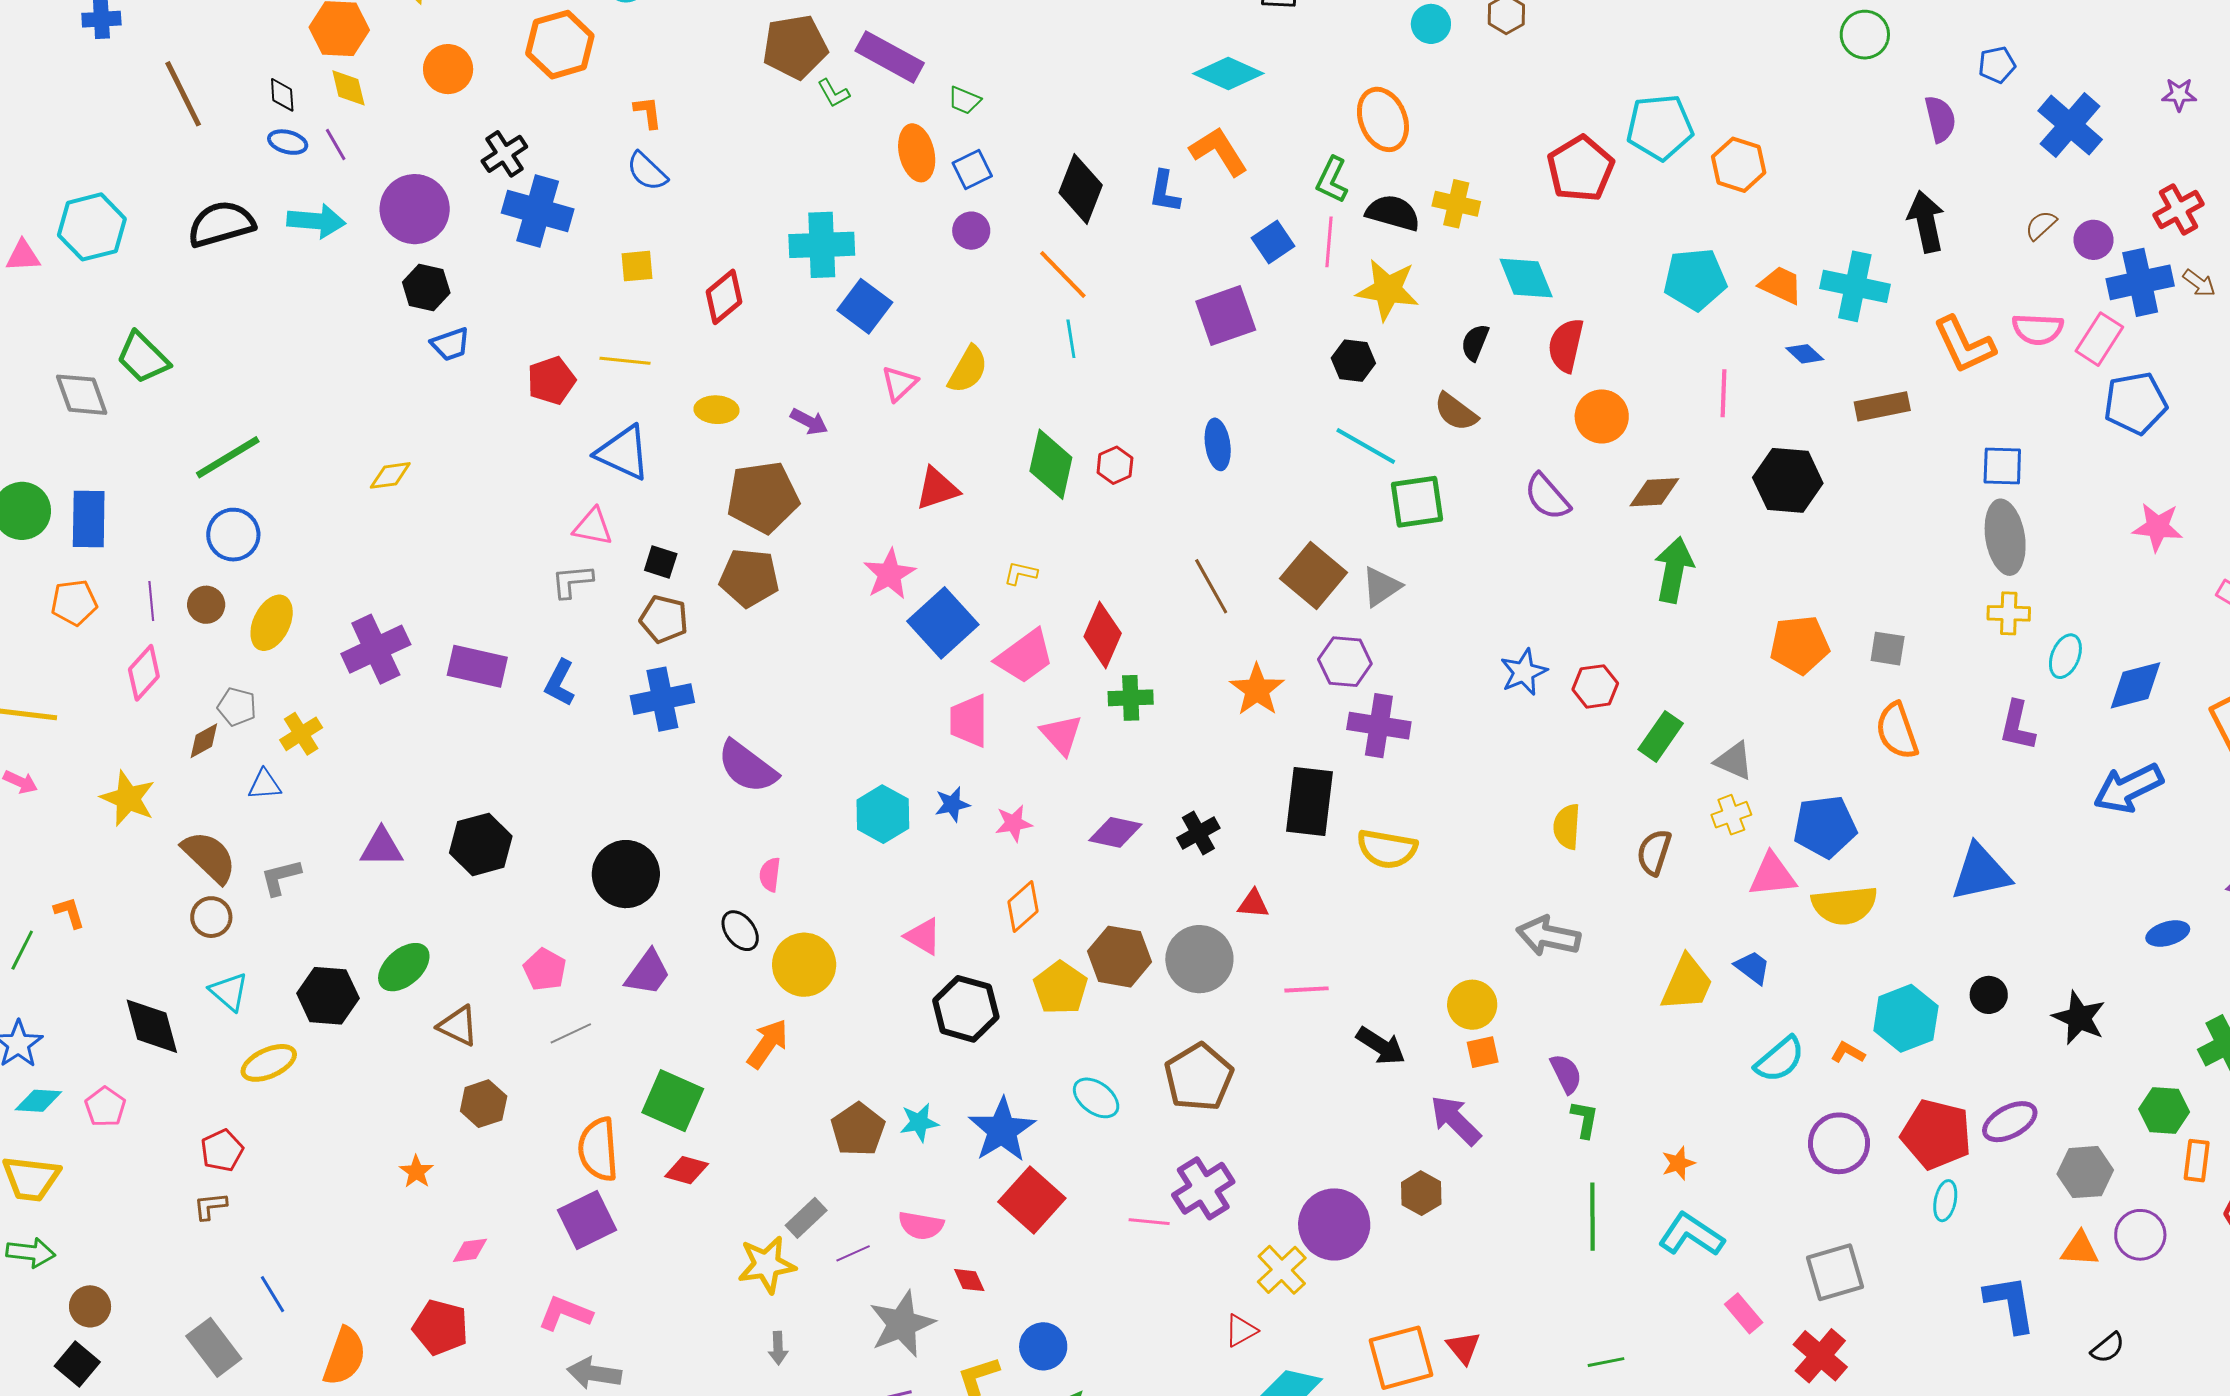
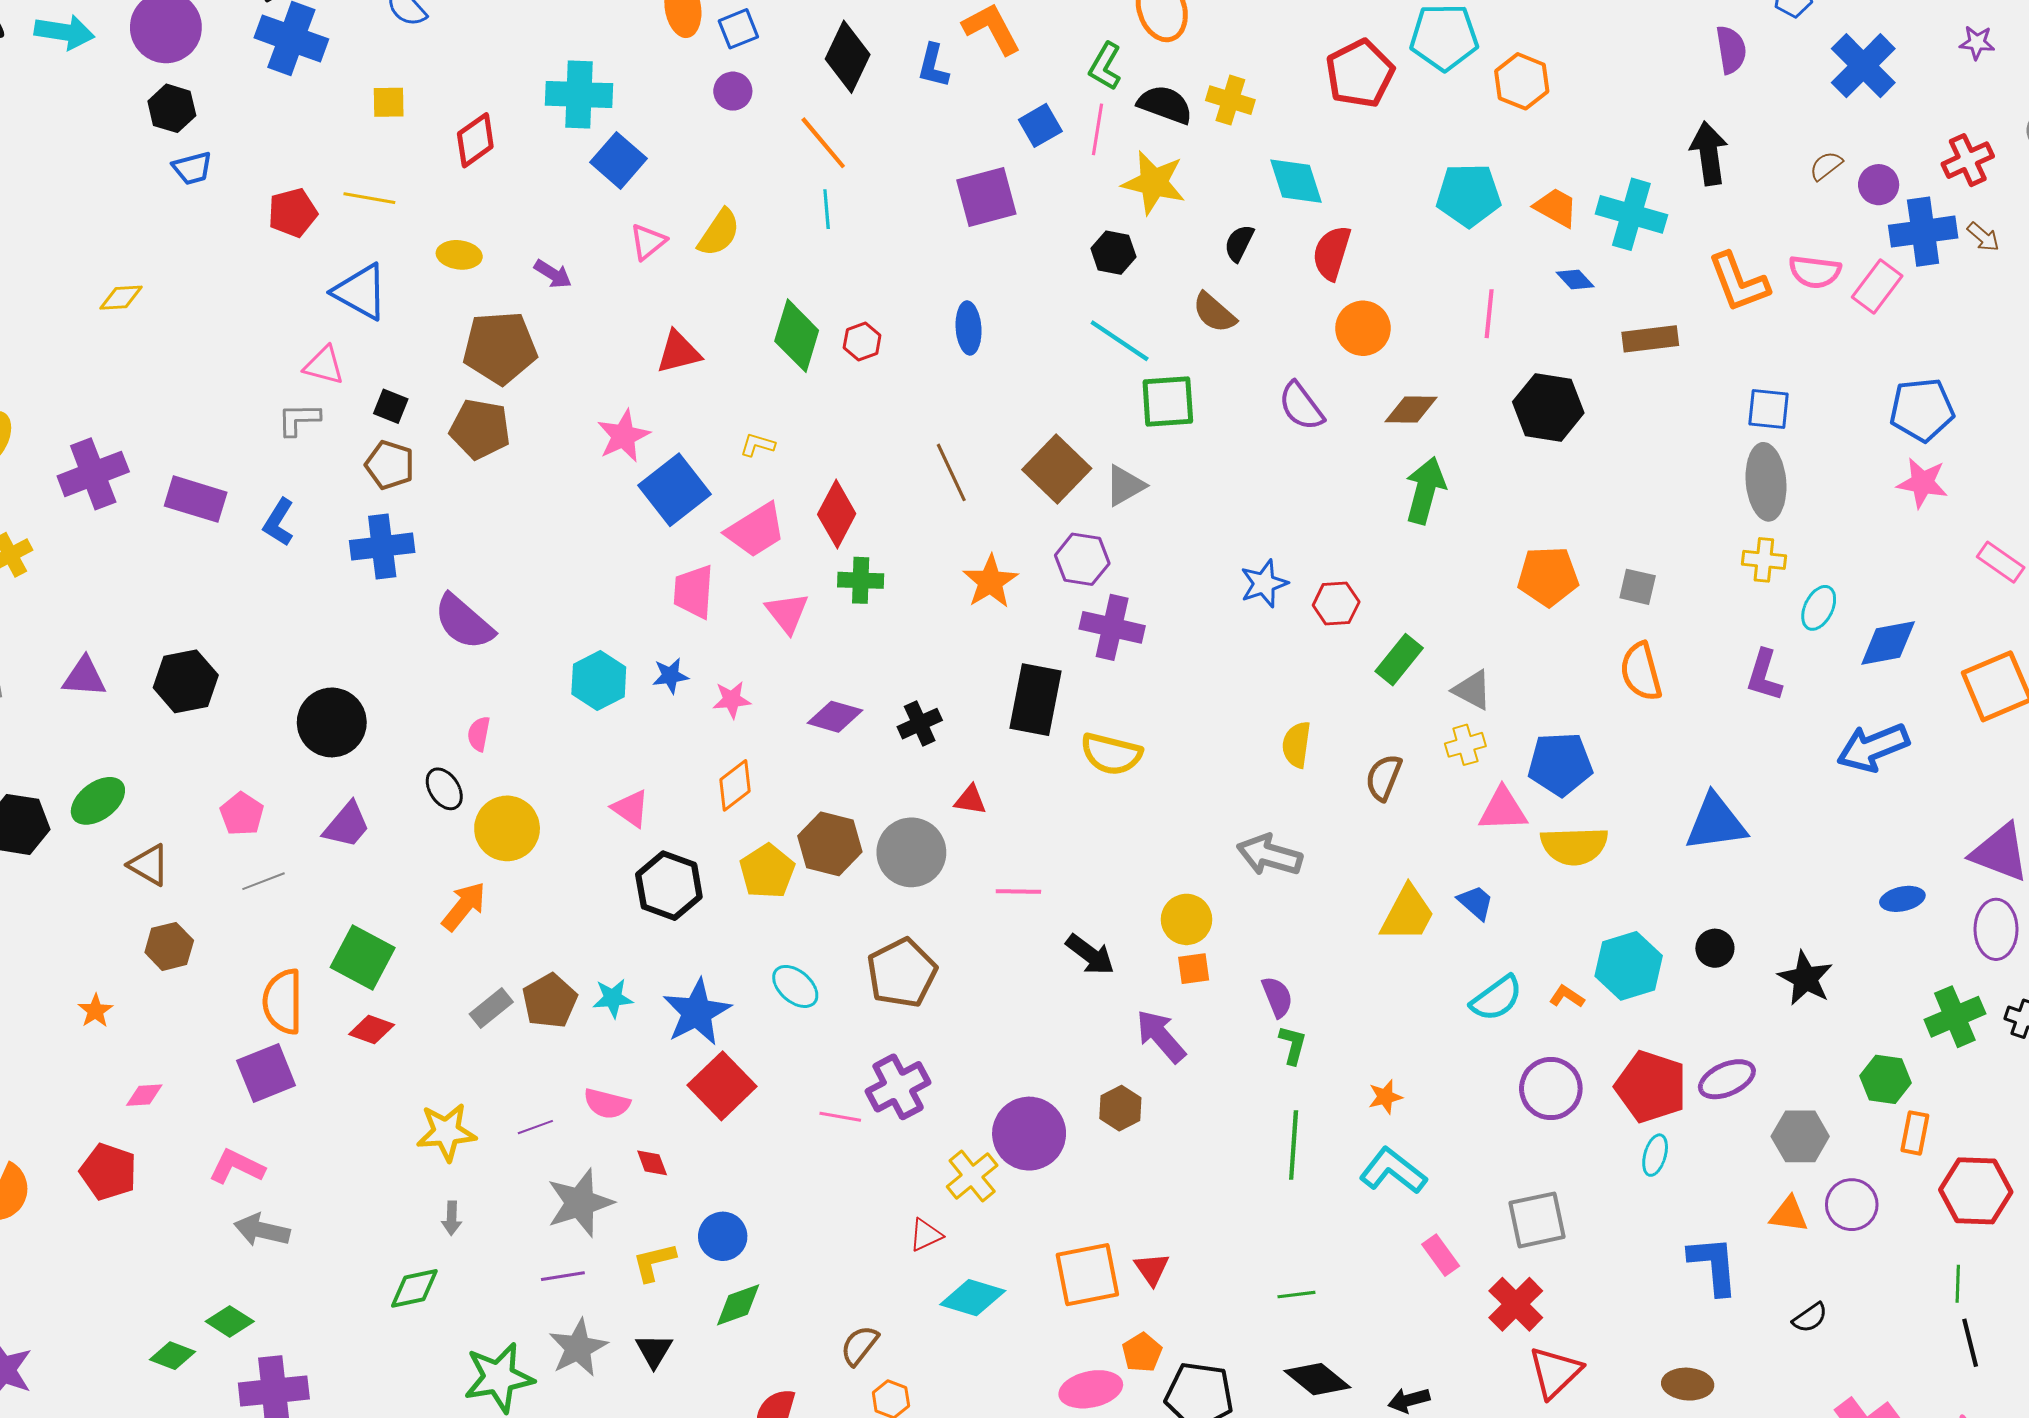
blue pentagon: (2135, 403) -> (1922, 410), moved
gray rectangle: (806, 1218) -> (491, 1008), moved

